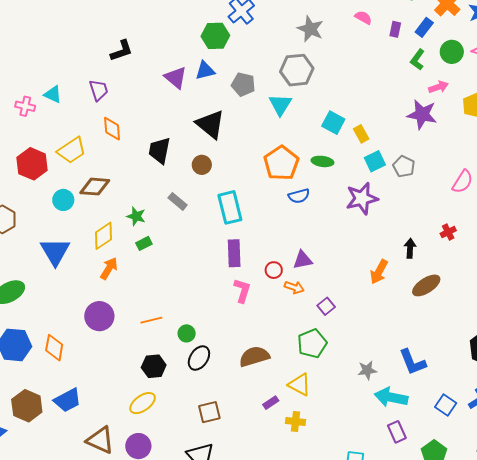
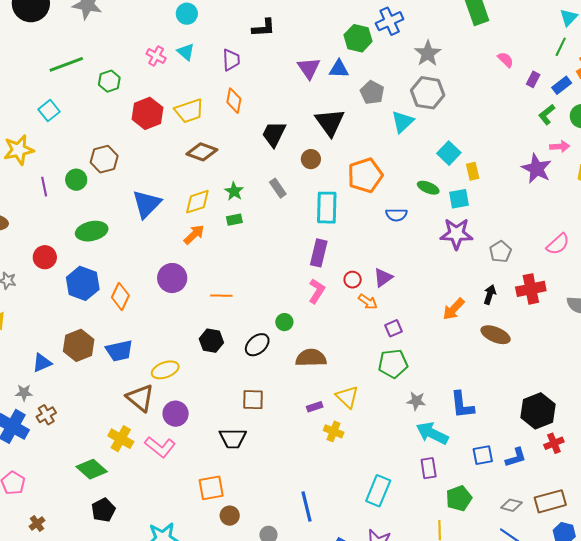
gray star: (310, 29) -> (428, 53), moved
cyan square: (375, 161) -> (459, 199), moved
orange pentagon: (281, 163) -> (365, 175), moved
gray pentagon: (404, 166) -> (500, 252), moved
cyan circle: (63, 200) -> (187, 14), moved
red cross: (448, 232) -> (531, 289), size x1.8
purple triangle: (303, 260) -> (383, 278), turned -40
brown ellipse: (426, 285) -> (496, 335), turned 40
green circle: (187, 333) -> (284, 322), moved
green pentagon: (312, 344) -> (393, 364), moved
yellow ellipse: (143, 403) -> (165, 370), moved
blue square: (446, 405) -> (483, 455), turned 30

